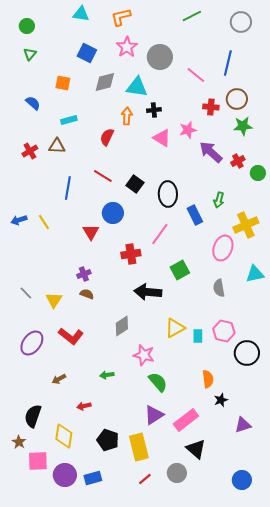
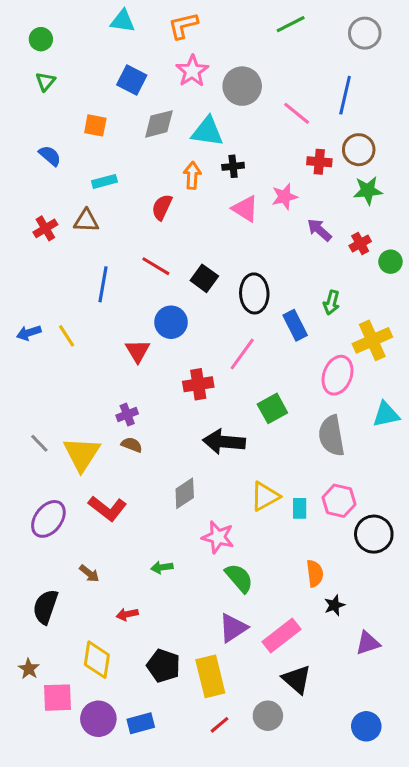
purple arrow: (211, 152) -> (319, 230), size x0.7
gray semicircle: (219, 288) -> (331, 436), size x1.5
yellow triangle: (54, 300) -> (82, 454), size x1.5
brown arrow: (59, 379) -> (89, 573), turned -112
black semicircle: (33, 416) -> (45, 607), moved

